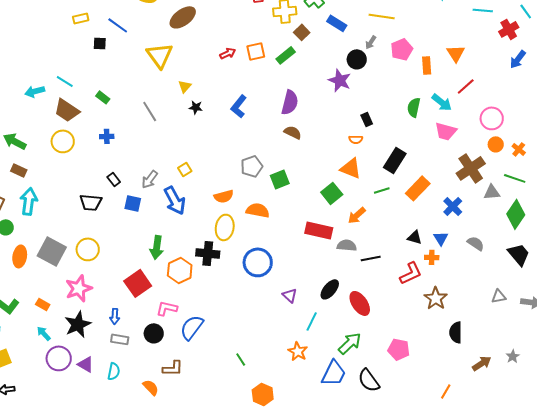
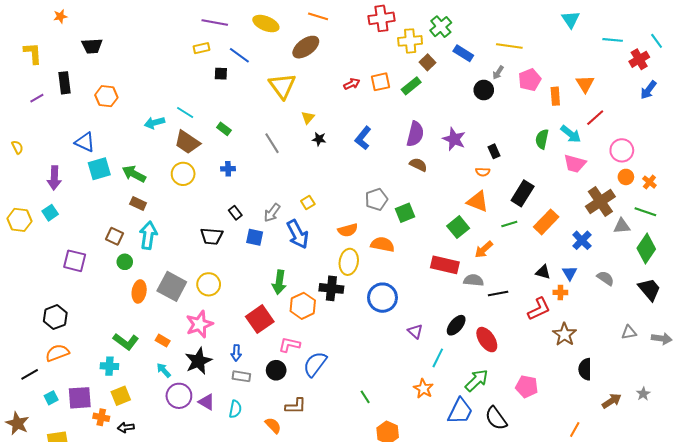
purple star: (340, 80) -> (454, 139), moved

